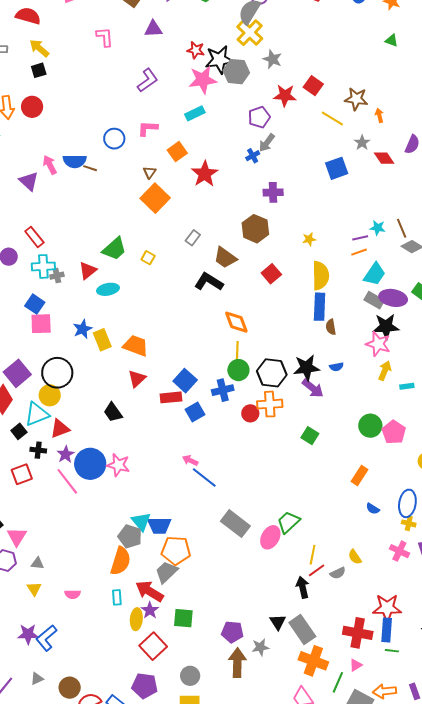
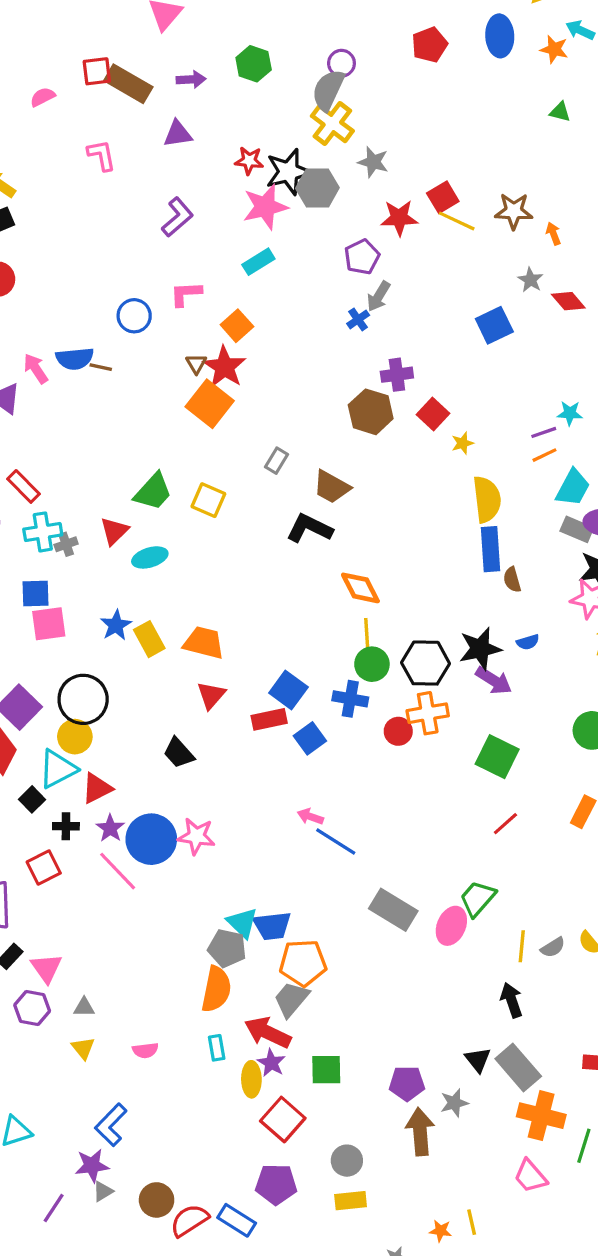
red square: (313, 86) -> (443, 197), turned 30
yellow line: (332, 118) -> (457, 221), moved
red star: (205, 174) -> (224, 367), moved
brown hexagon: (255, 229) -> (371, 412), moved
yellow square: (148, 258) -> (208, 500), size x1.5
red square: (271, 274) -> (433, 414), moved
blue square: (35, 304) -> (35, 594), turned -30
blue cross: (223, 390) -> (350, 699), turned 30
green square: (310, 436) -> (497, 757), size x1.5
red line: (317, 570) -> (505, 824), moved
gray semicircle: (338, 573) -> (553, 947), moved
purple star: (28, 634) -> (92, 1166), moved

